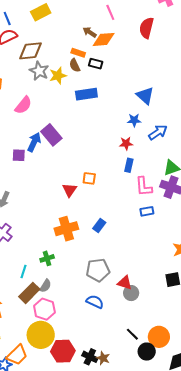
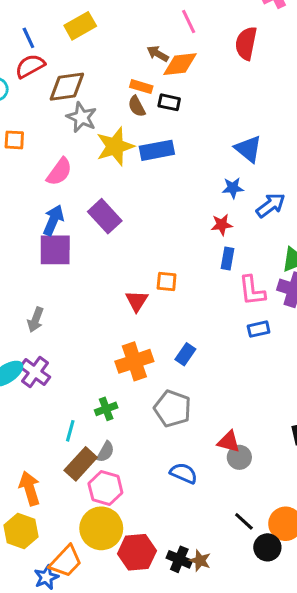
yellow star: (58, 76) -> (115, 146), moved, size x1.4
blue arrow: (34, 142) -> (53, 220), moved
purple square: (19, 155) -> (55, 250), size x1.6
gray pentagon: (98, 270) -> (173, 409), moved, turned 30

